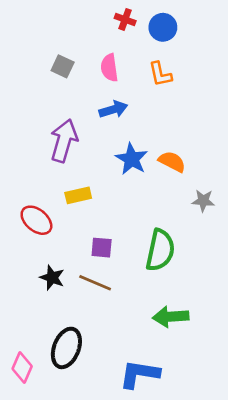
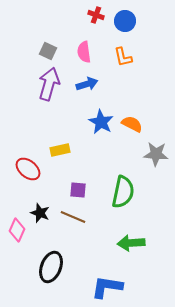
purple arrow: (64, 141) -> (49, 84), moved
gray star: (203, 201) -> (156, 154), size x1.4
pink diamond: (22, 367) -> (17, 230), moved

